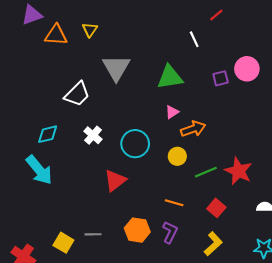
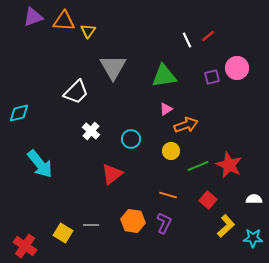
red line: (216, 15) -> (208, 36), moved
orange triangle: (56, 35) -> (64, 21), moved
cyan diamond: (48, 134) -> (19, 113), moved
cyan circle: (135, 144) -> (131, 139), size x0.7
yellow L-shape: (213, 244) -> (226, 226), moved

